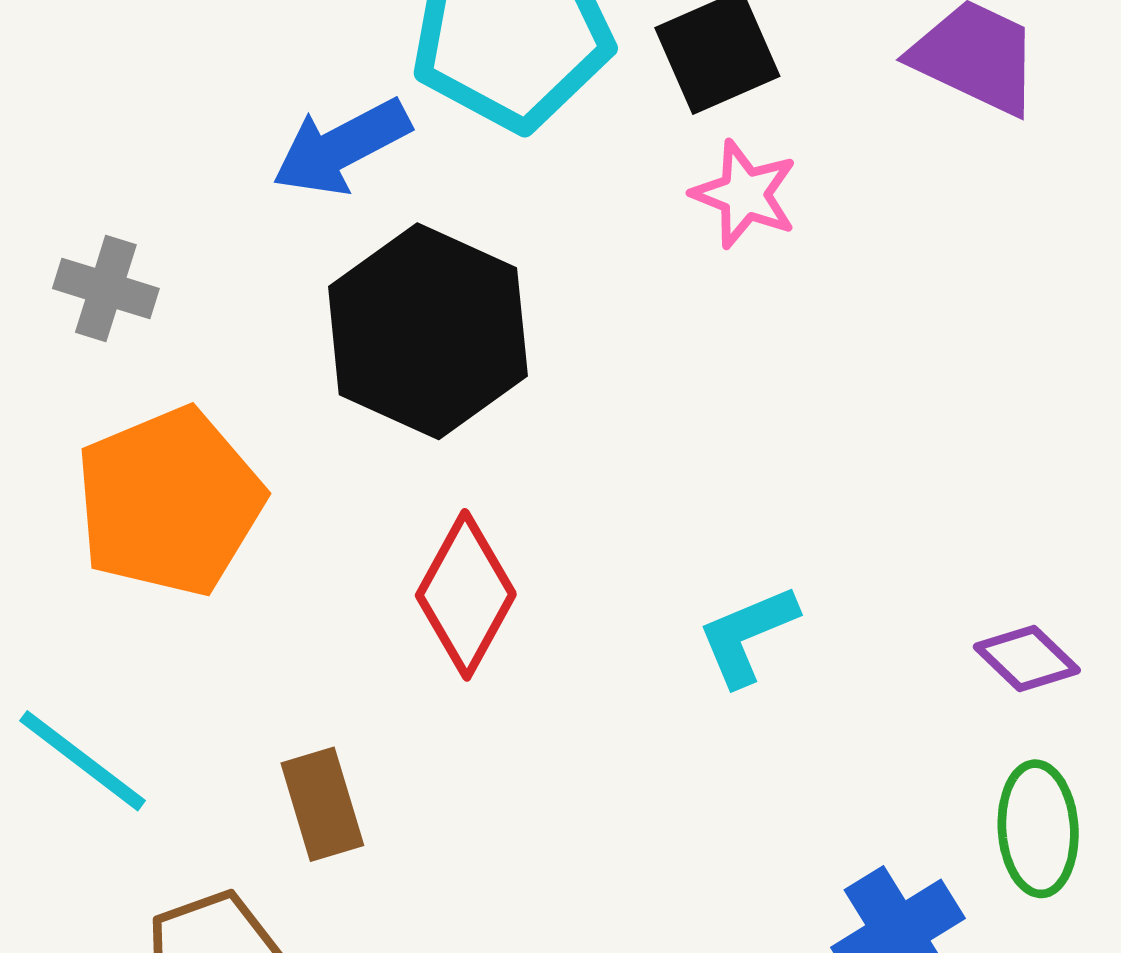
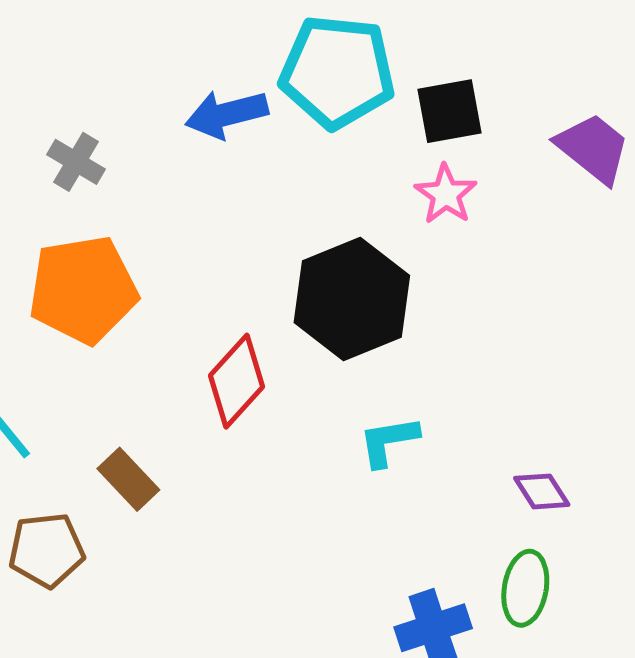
black hexagon: (428, 331) -> (352, 299), moved
brown rectangle: (322, 804) -> (128, 479), turned -40

